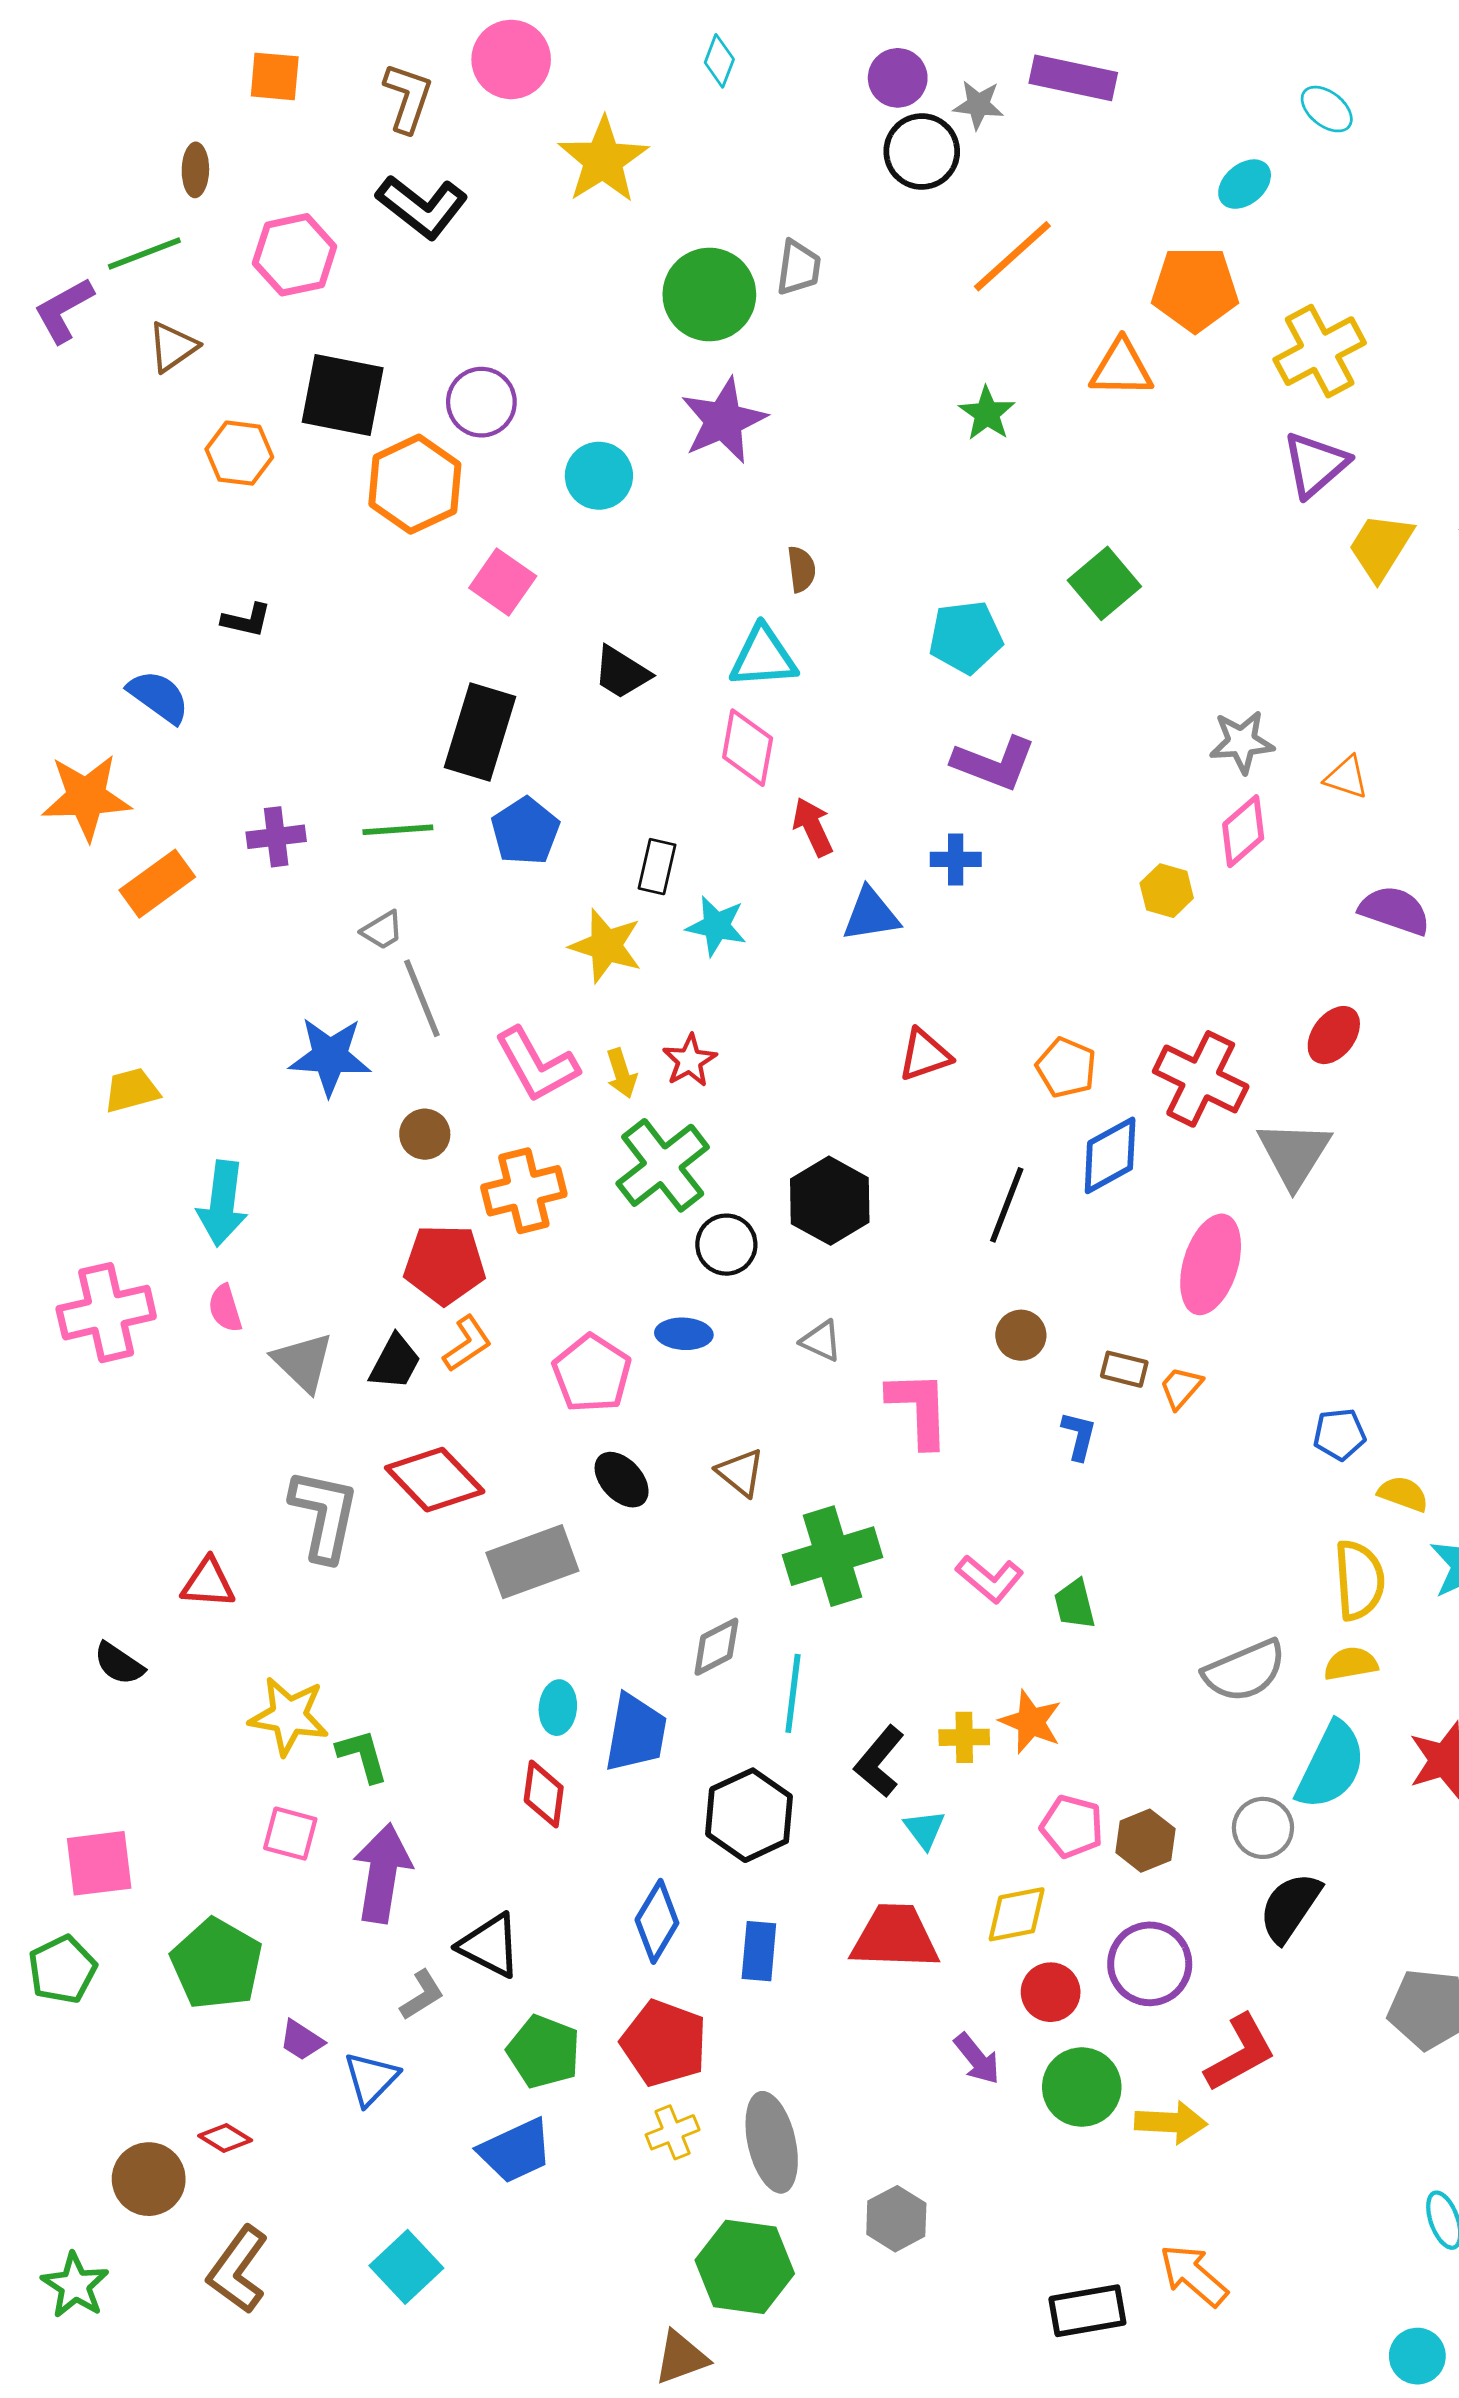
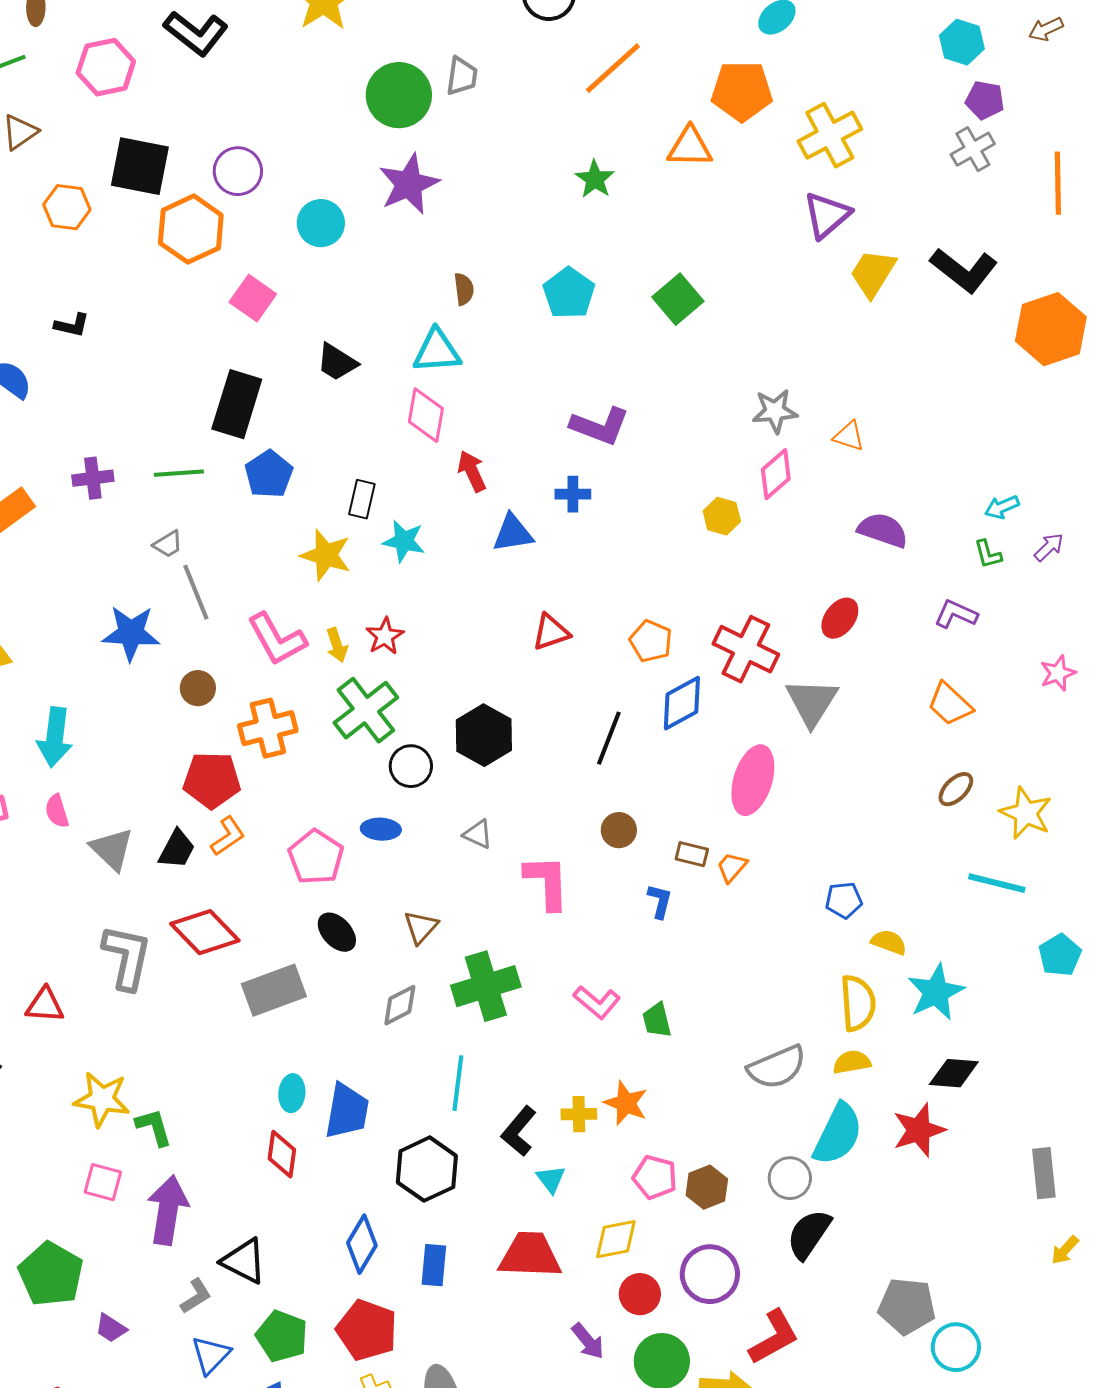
cyan pentagon: (966, 637) -> (569, 293), moved, turned -30
brown triangle: (741, 1473) -> (421, 927), turned 33
gray diamond: (716, 1647) -> (400, 1005), moved
blue triangle: (371, 2079) -> (211, 1355), moved

